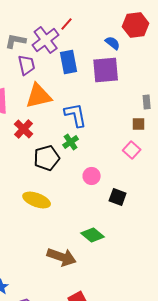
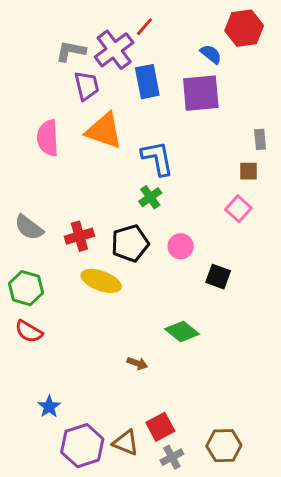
orange triangle: (39, 96) -> (104, 131), turned 32
red cross: (24, 129) -> (79, 236), moved, turned 30
black pentagon: (47, 158) -> (130, 243), moved
brown arrow: (62, 257) -> (137, 363), size x0.5

